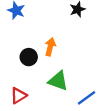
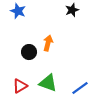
green triangle: (58, 81) -> (48, 83), moved

